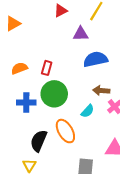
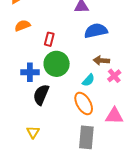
orange semicircle: (19, 68) -> (22, 26), moved
orange ellipse: (65, 131) -> (84, 103), moved
black semicircle: (39, 141) -> (41, 95), moved

